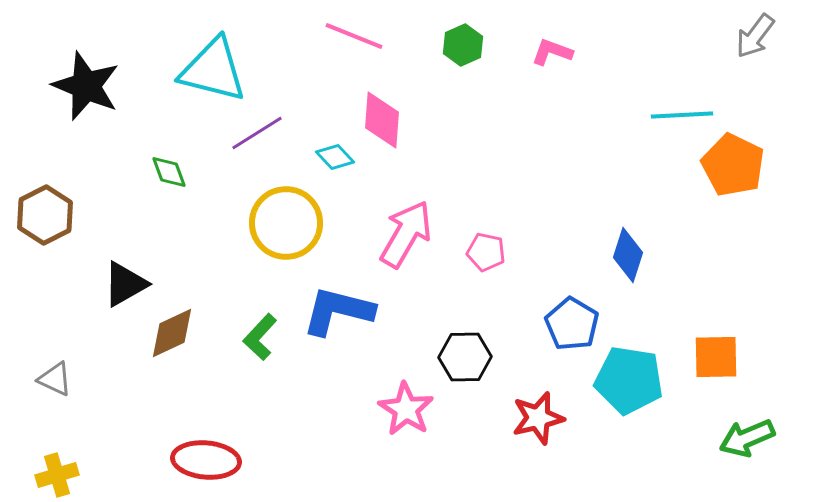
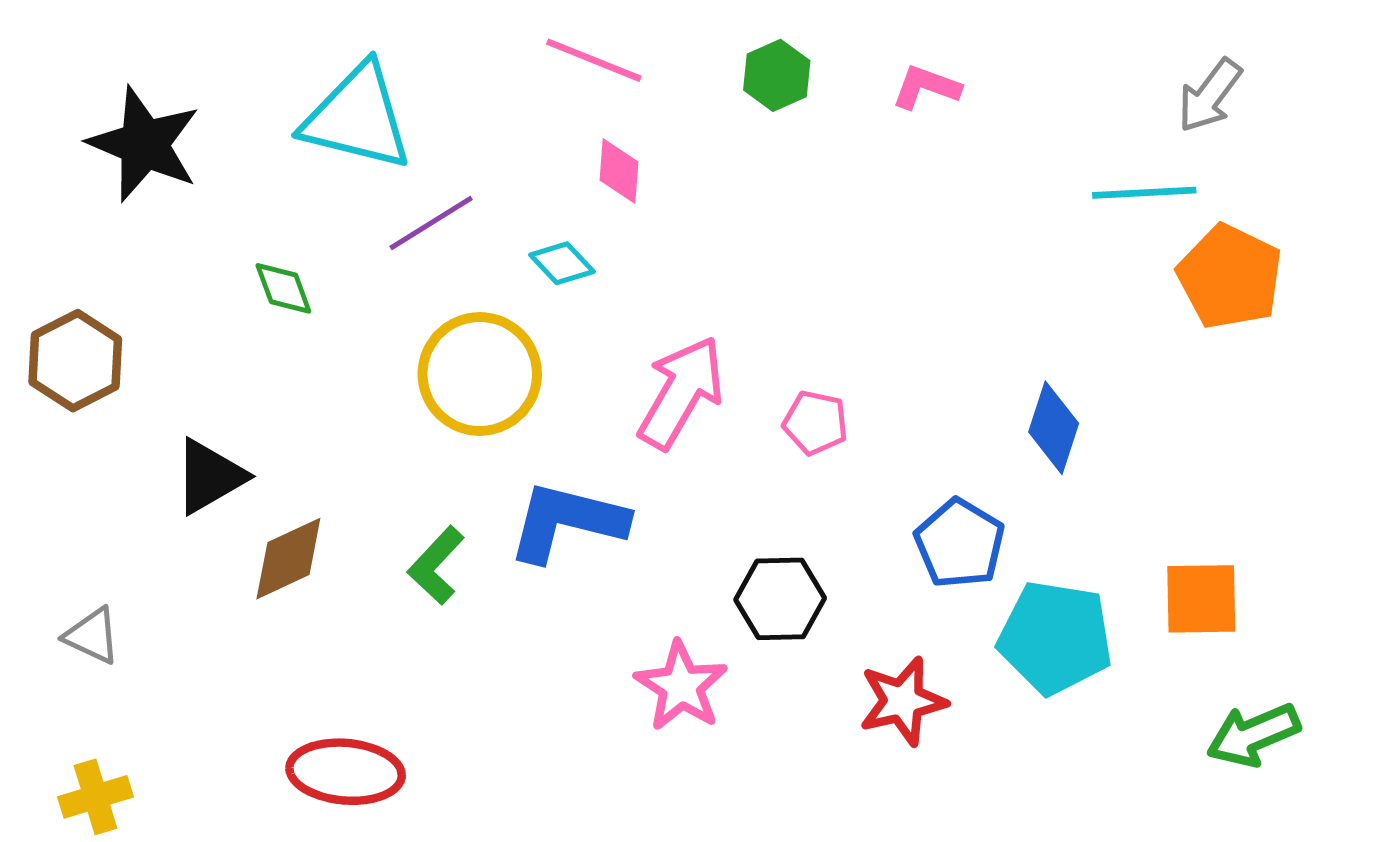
gray arrow: (755, 36) -> (1210, 95), moved
pink diamond: (382, 120) -> (619, 171), moved, size x0.7

